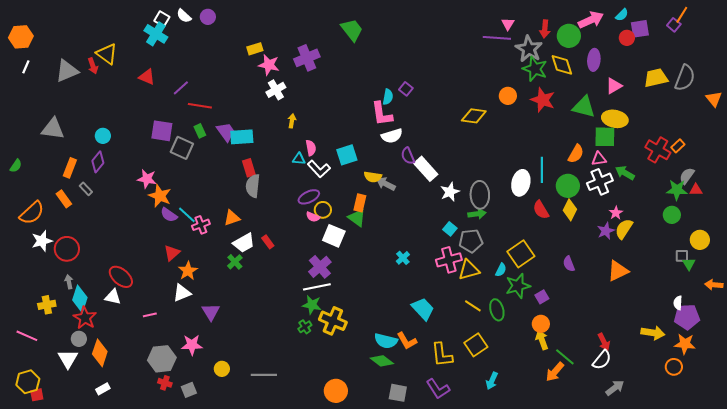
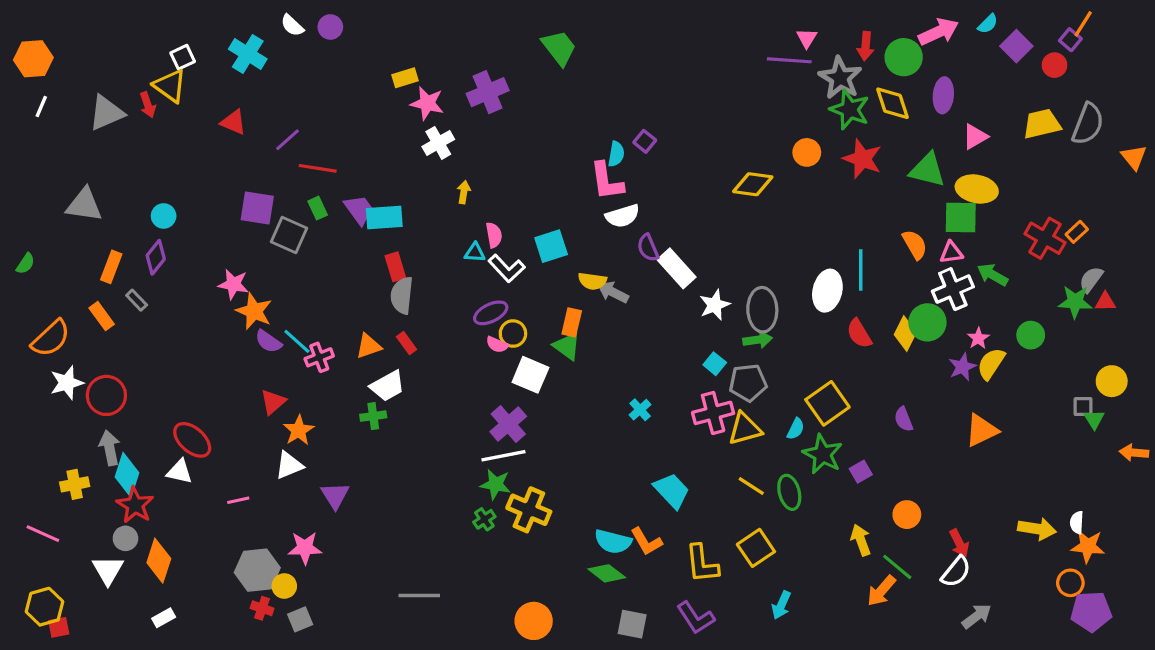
white square: (162, 19) -> (183, 57), moved, turned 35
purple square: (640, 29) -> (1016, 46), turned -36
red circle: (627, 38) -> (1055, 65), moved
orange semicircle: (576, 154) -> (915, 245), turned -60
green circle: (568, 186) -> (927, 322), moved
green circle: (672, 215) -> (1031, 335), moved
red rectangle: (268, 242) -> (407, 343), moved
green cross: (235, 262) -> (373, 416), turned 35
gray arrow: (69, 282) -> (110, 448), size x1.5
green star: (518, 286) -> (823, 454), turned -30
white semicircle: (678, 303) -> (1077, 522), moved
purple pentagon: (687, 317) -> (1091, 611), moved
orange circle: (541, 324) -> (907, 515), moved
yellow circle: (222, 369) -> (284, 586), moved

